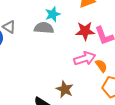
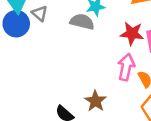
pink arrow: (85, 58) -> (126, 67), turned -70

